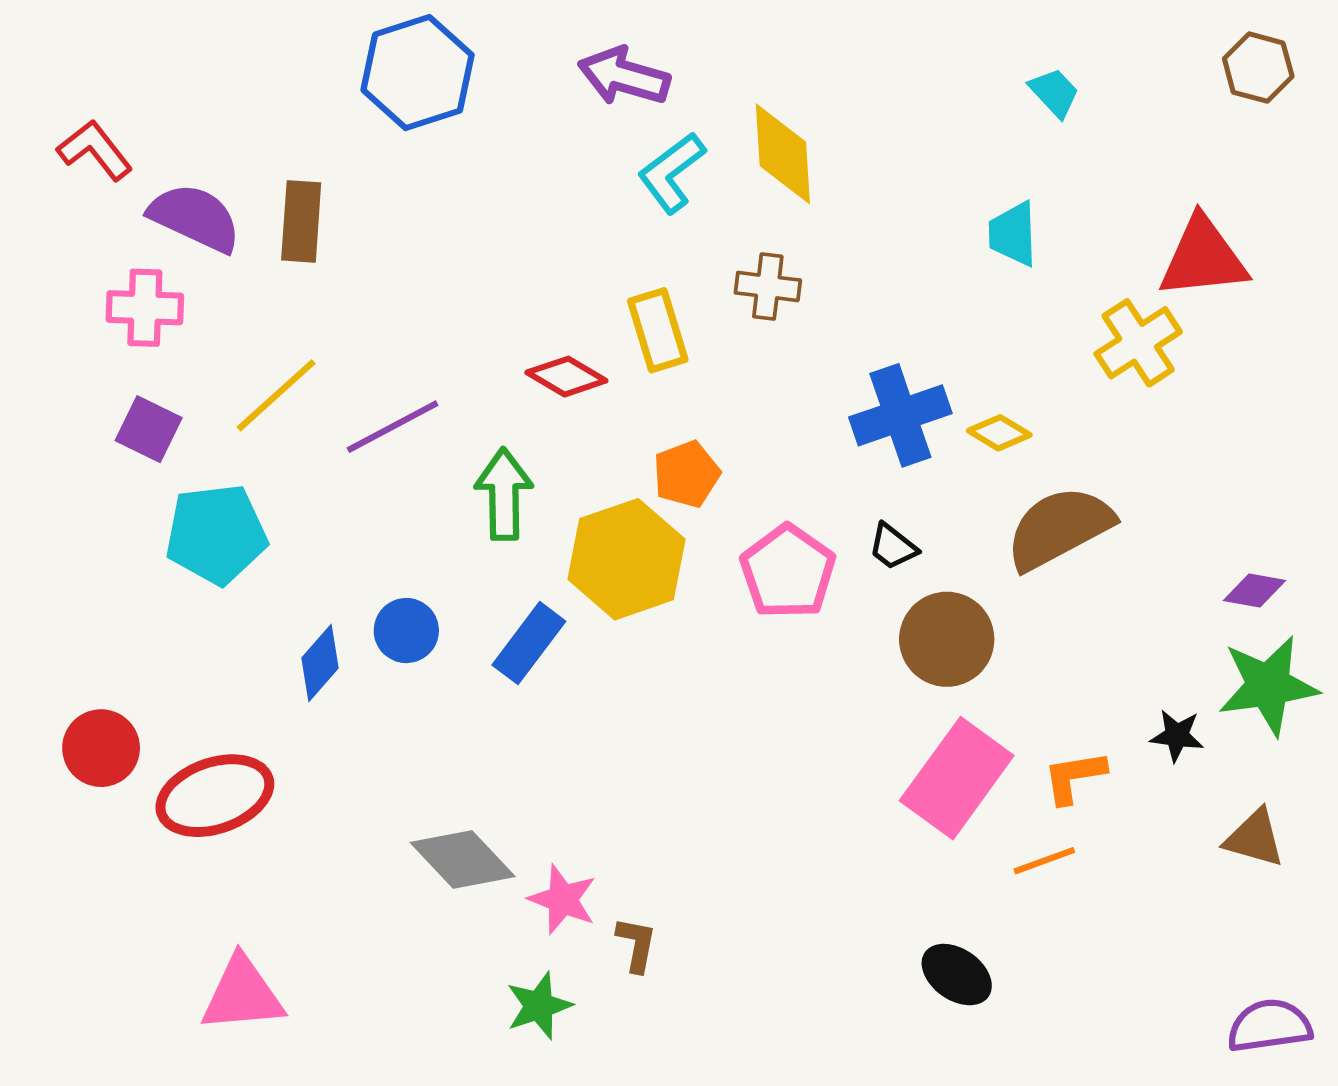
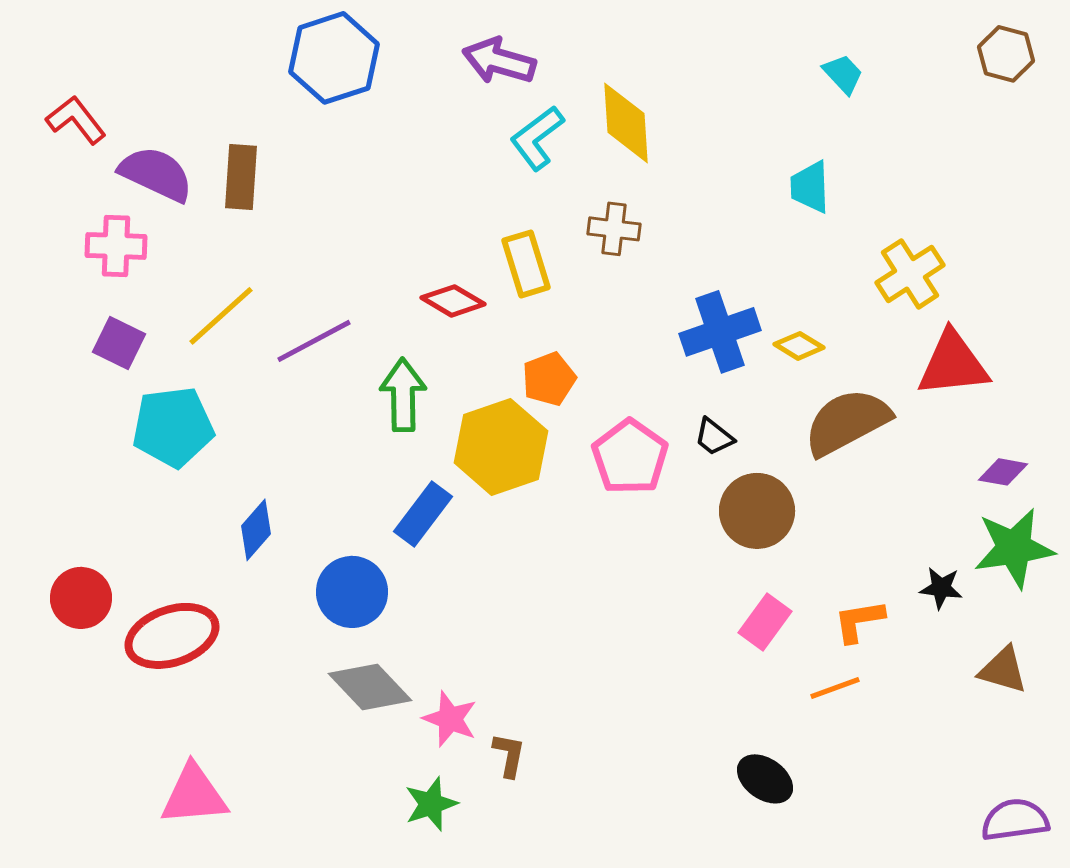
red triangle: (1203, 258) -> (953, 364), moved
blue circle: (406, 631) -> (352, 592), moved, size x1.4
pink rectangle: (957, 778) -> (765, 622), size x0.6

